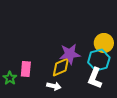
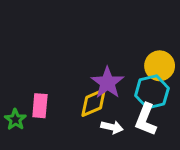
purple star: (70, 54) -> (107, 83), turned -30
white arrow: (54, 86) -> (112, 127), moved

